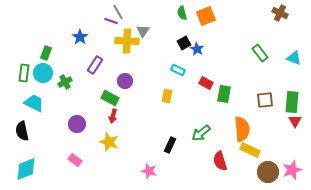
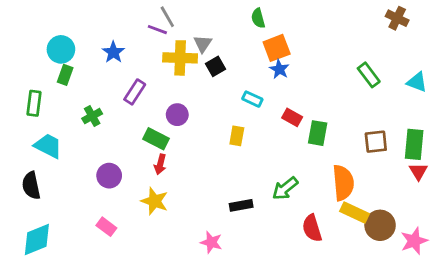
orange square: (206, 16) -> (277, 48), moved
black square: (184, 43) -> (216, 66), moved
cyan circle: (43, 73) -> (61, 49), moved
black rectangle: (170, 145) -> (241, 205), turned 56
brown circle: (268, 172) -> (380, 225), moved

